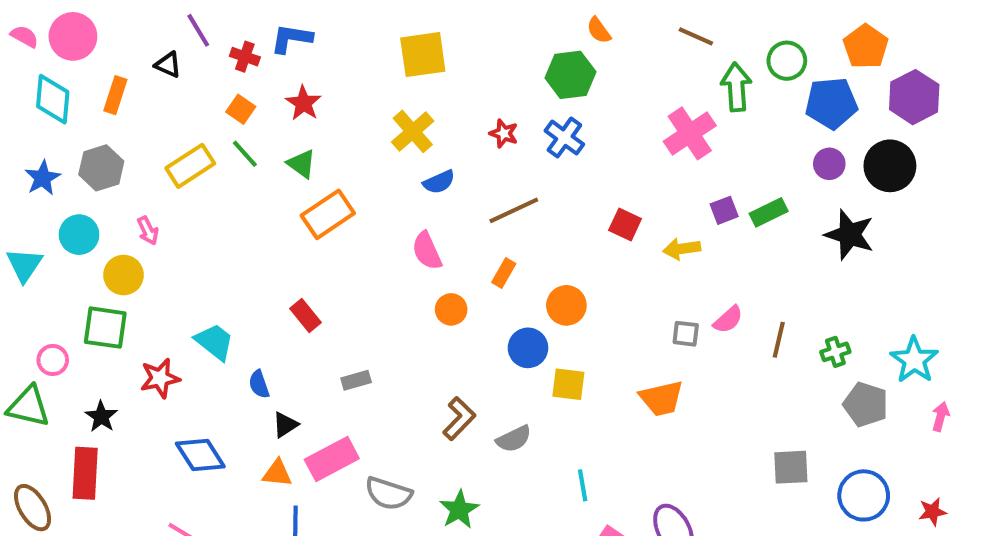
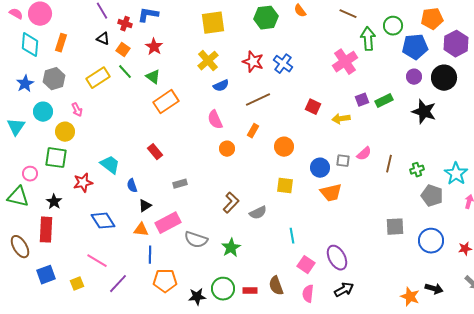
orange pentagon: (866, 47) -> (432, 19), turned 30
black triangle: (168, 65) -> (103, 39), moved
green hexagon: (570, 75) -> (266, 18), moved
red star: (504, 133) -> (253, 62), size x1.5
blue circle: (528, 348) -> (320, 168), moved

